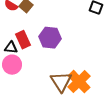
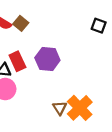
brown triangle: (61, 82) -> (60, 108), size x0.6

